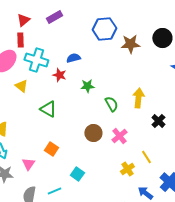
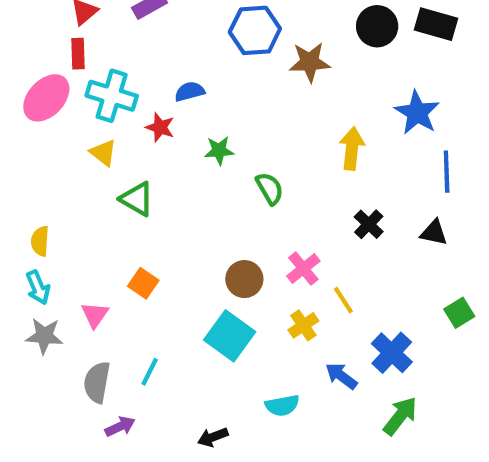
black circle: (162, 38) -> (377, 26), moved
yellow triangle: (21, 86) -> (103, 153), moved
yellow arrow: (138, 98) -> (352, 148), moved
brown circle: (93, 133) -> (244, 279), moved
pink cross: (119, 136) -> (303, 268), moved
cyan square: (77, 174) -> (230, 336), moved, size x1.6
cyan line: (54, 191) -> (150, 372), turned -40

